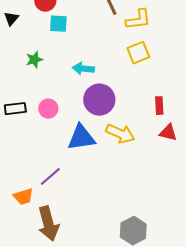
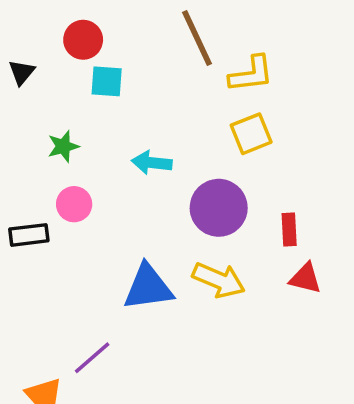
purple circle: (99, 100) -> (219, 208), moved
pink circle: (48, 109) -> (74, 204), moved

